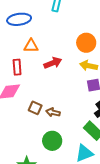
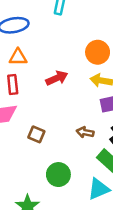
orange triangle: (31, 46) -> (18, 57), moved
brown arrow: (53, 112) -> (85, 132), moved

